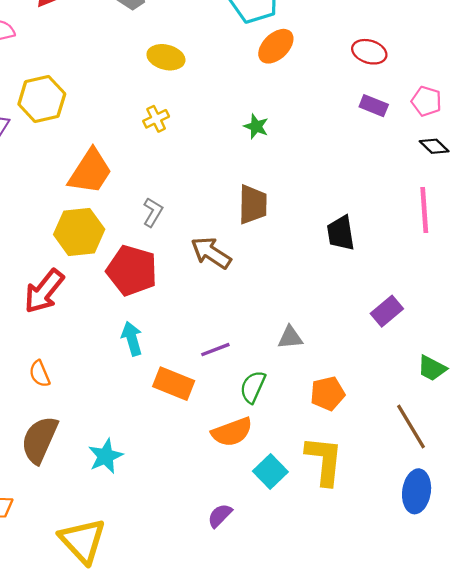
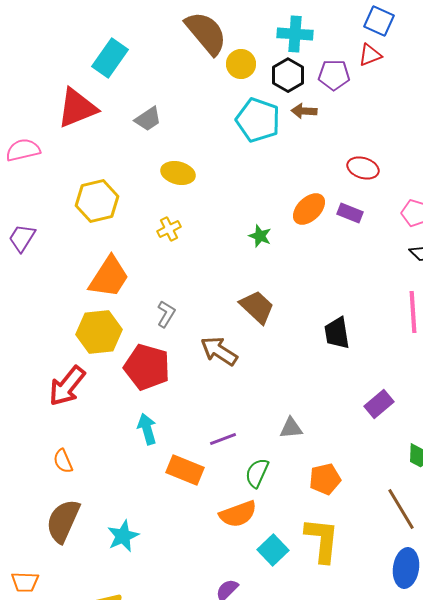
orange ellipse: (276, 46) -> (309, 209), moved
yellow hexagon: (42, 99) -> (97, 201), moved
purple rectangle: (374, 106) -> (350, 213), moved
brown trapezoid: (253, 204) -> (257, 307), turned -48

